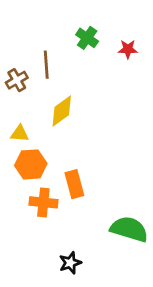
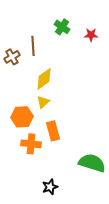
yellow triangle: (20, 134) -> (43, 102), moved, turned -48

